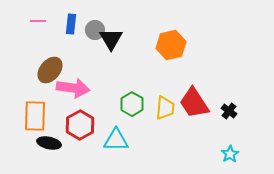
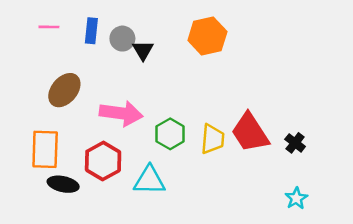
black triangle: (111, 39) -> (143, 50), size x0.7
orange hexagon: (171, 45) -> (207, 36), moved
pink arrow: (73, 88) -> (121, 113), moved

